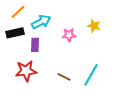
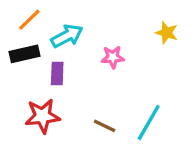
yellow star: (94, 26) -> (167, 33), moved

